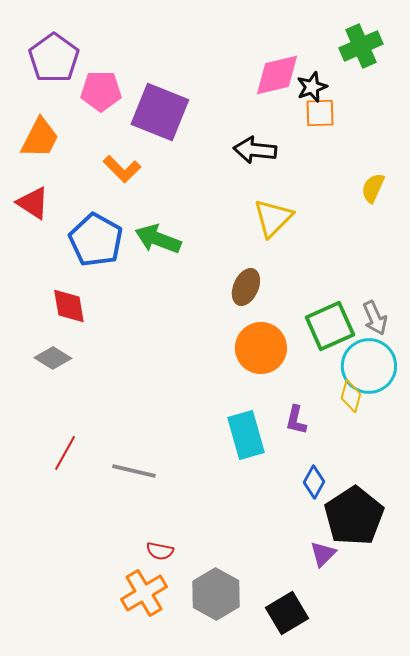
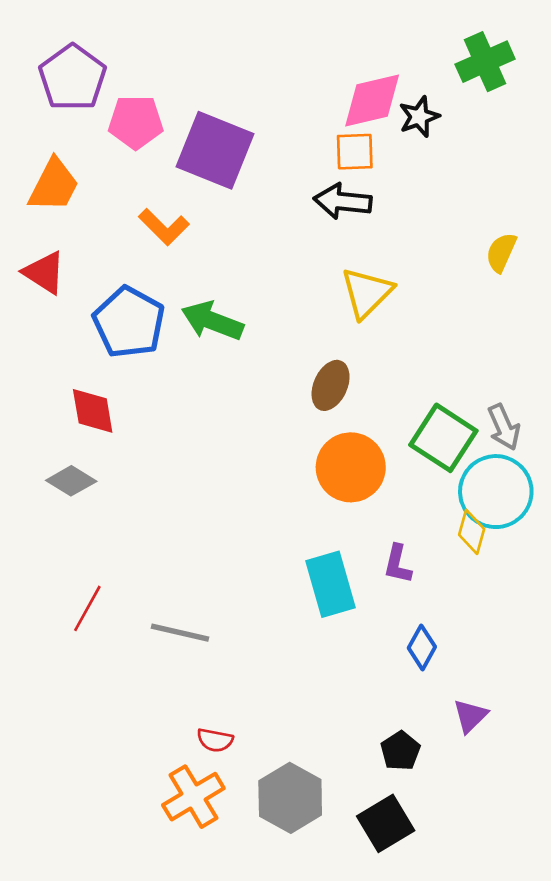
orange square: (320, 113) -> (355, 152), moved
green square: (330, 326) -> (443, 438), turned -33
black pentagon: (354, 516) -> (400, 751), moved, size x0.5
purple triangle: (323, 554) -> (470, 716), moved

